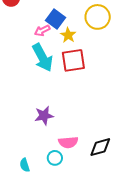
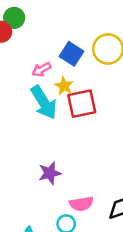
blue square: (56, 19) -> (72, 54), moved
yellow star: (68, 35) -> (64, 86), moved

